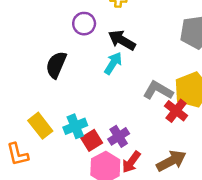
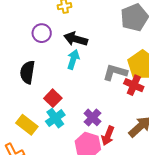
red square: (92, 140) -> (53, 98), moved

